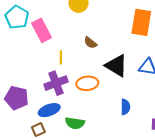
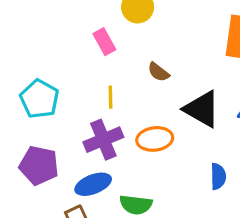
cyan pentagon: (17, 17) -> (39, 99), moved
pink rectangle: (42, 30) -> (104, 42), moved, size x0.7

